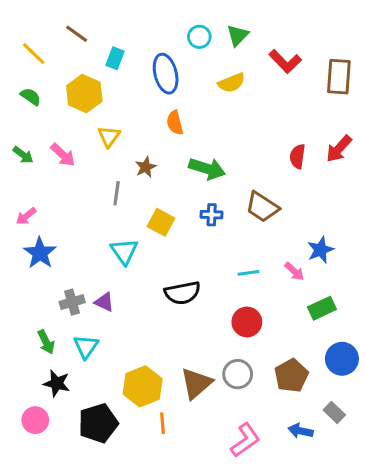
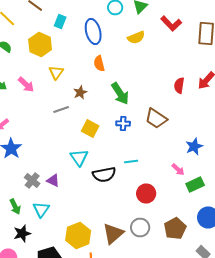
green arrow: (207, 169) -> (120, 94), turned 40
gray line: (117, 193) -> (61, 110), turned 63
cyan triangle: (124, 251) -> (79, 158), moved
pink arrow: (294, 271) -> (178, 170), moved
cyan line: (248, 273) -> (131, 162), moved
gray cross: (72, 302) -> (32, 180), turned -35
black star: (57, 383) -> (22, 234), turned -30

